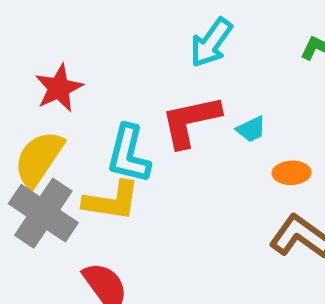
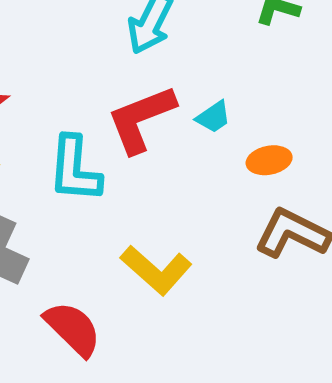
yellow L-shape: (112, 201) -> (156, 270), moved, turned 42

